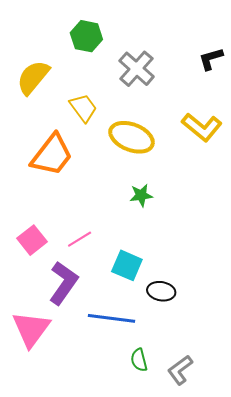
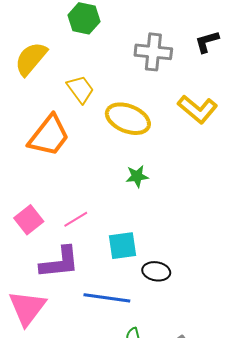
gray cross: (137, 69) -> (153, 52), moved, turned -36
cyan square: (127, 265) -> (122, 246), turned -32
purple L-shape: (63, 283) -> (60, 262), turned 48

